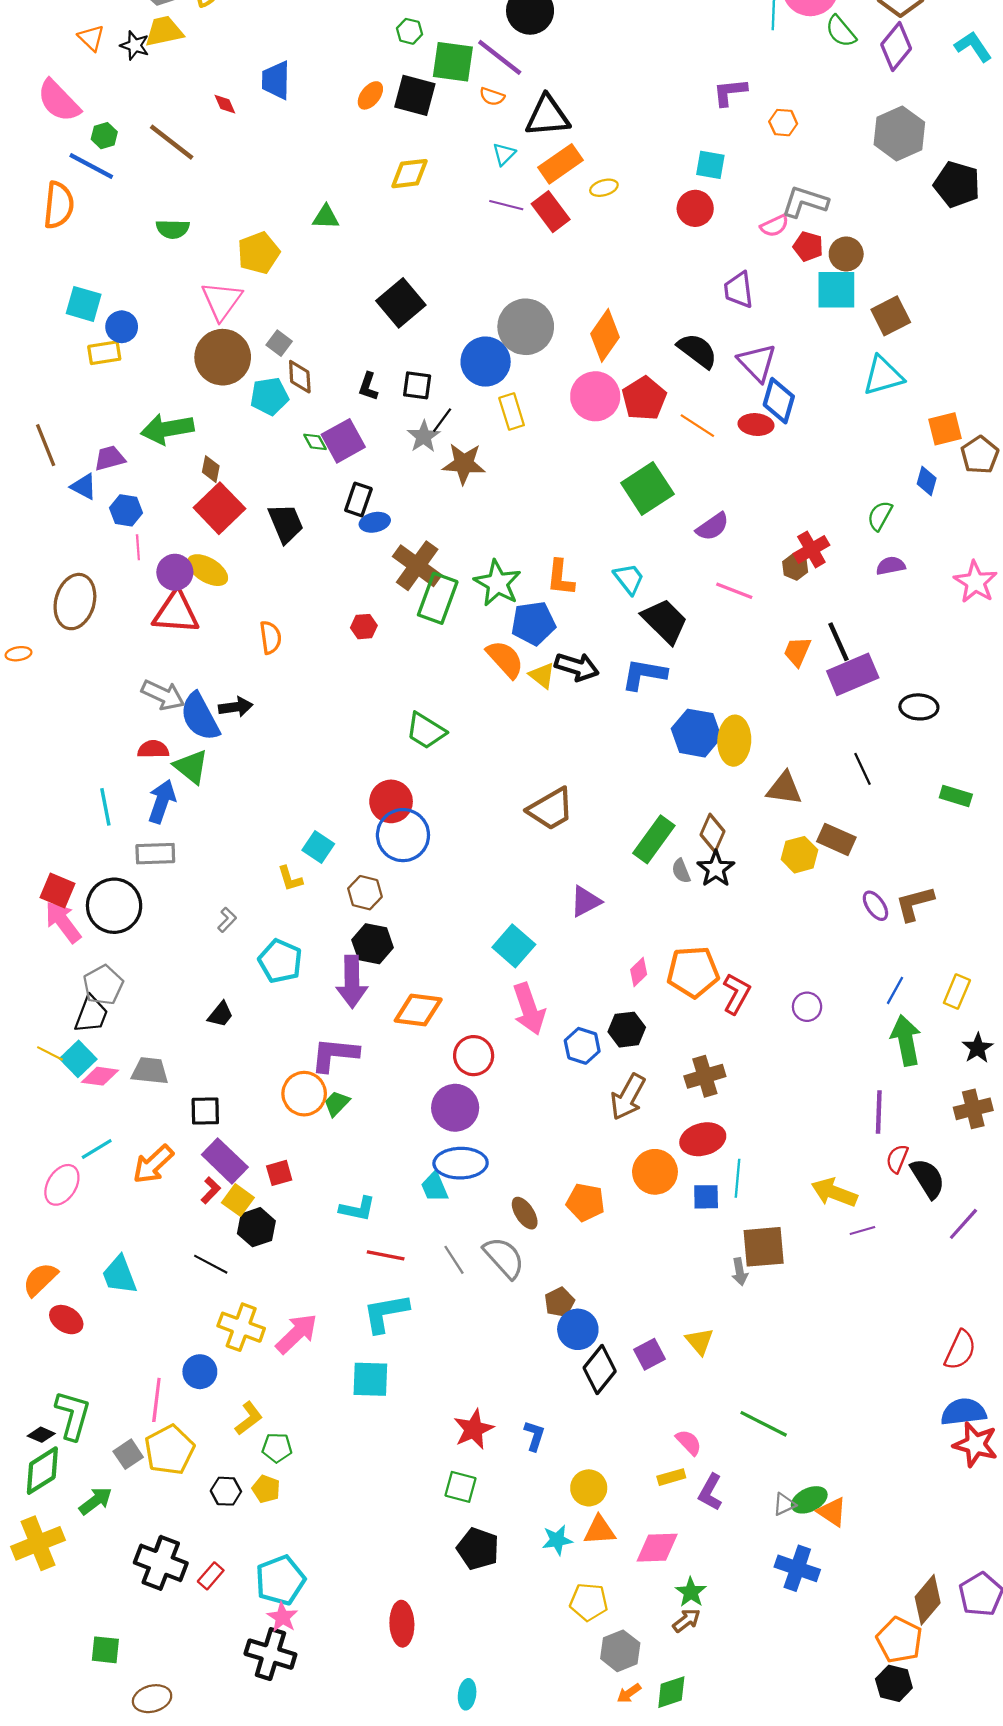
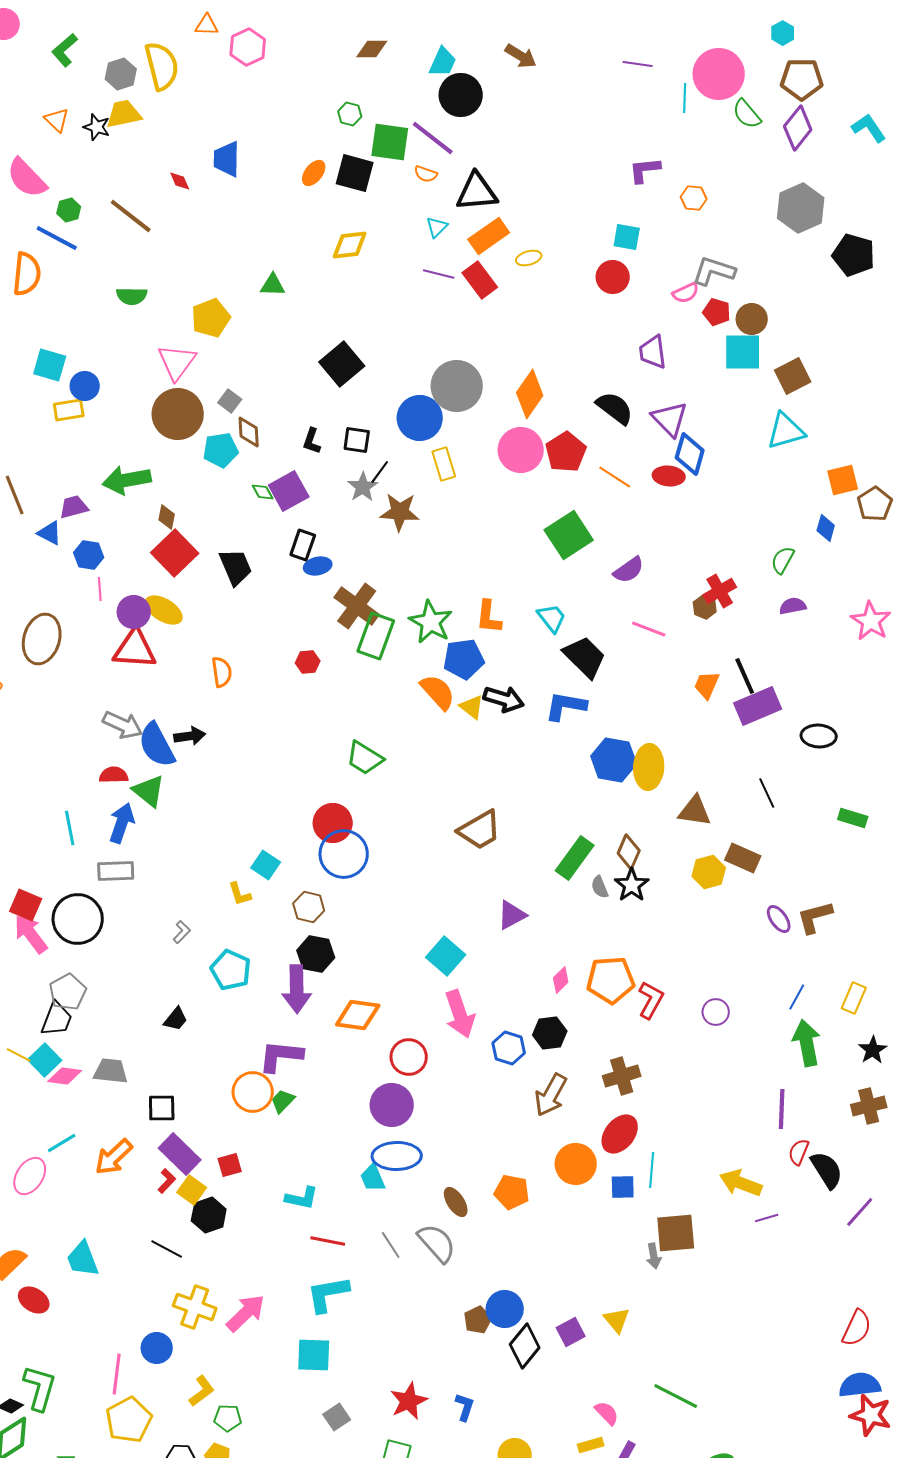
red ellipse: (703, 1139) -> (620, 1134), turned -36
brown pentagon: (559, 1302) -> (478, 1320), moved
gray square: (128, 1454) -> (337, 1417), moved

